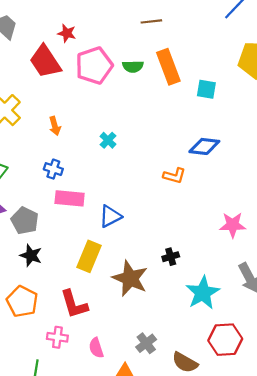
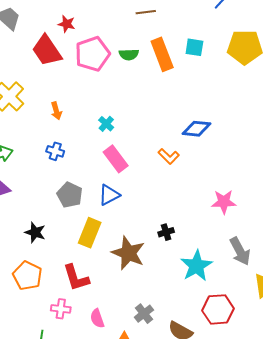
cyan square: (206, 89) -> (194, 47), moved
orange L-shape: (174, 176) -> (169, 156), turned 30
pink rectangle: (70, 198) -> (116, 159), moved, turned 48
gray pentagon: (25, 221) -> (70, 195), moved

